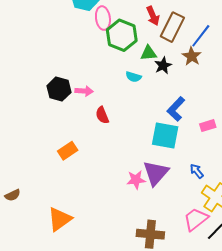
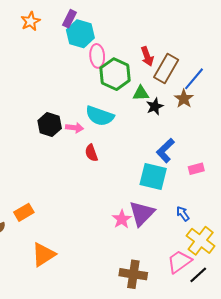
cyan semicircle: (134, 77) -> (100, 116), moved, size x1.8
orange rectangle: (68, 151) -> (24, 212), moved
pink star: (136, 180) -> (122, 219), turned -30

